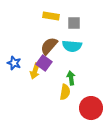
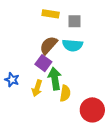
blue star: (14, 63) -> (12, 80), moved
yellow arrow: (35, 71) -> (37, 88), moved
green arrow: (71, 78) -> (55, 79), moved, size x1.5

